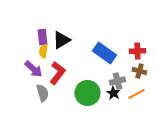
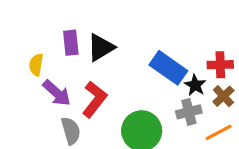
yellow semicircle: (43, 51) -> (36, 65), moved
brown cross: (139, 71) -> (223, 96), turned 32
black star: (113, 93) -> (195, 85), moved

